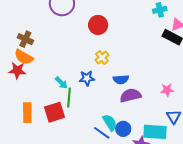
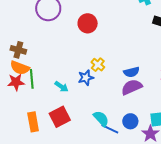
yellow cross: (102, 57) -> (98, 65), moved
blue semicircle: (121, 79) -> (131, 72), moved
green line: (69, 98) -> (32, 79), moved
cyan semicircle: (110, 123) -> (101, 119), moved

